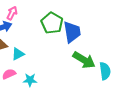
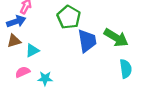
blue trapezoid: (72, 32) -> (87, 41), moved
green arrow: (84, 60) -> (116, 38), moved

